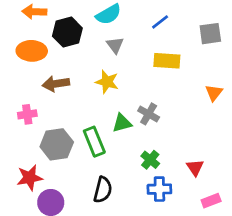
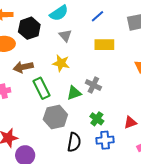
green rectangle: (94, 142) -> (41, 88), moved
gray hexagon: (57, 144) -> (55, 117), moved
red triangle: (195, 168) -> (130, 122), turned 48
black semicircle: (103, 190) -> (74, 142), moved

